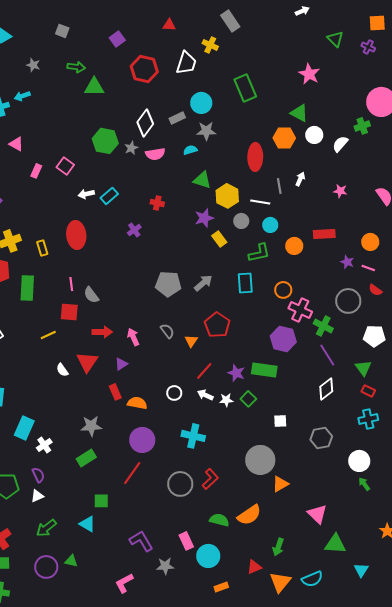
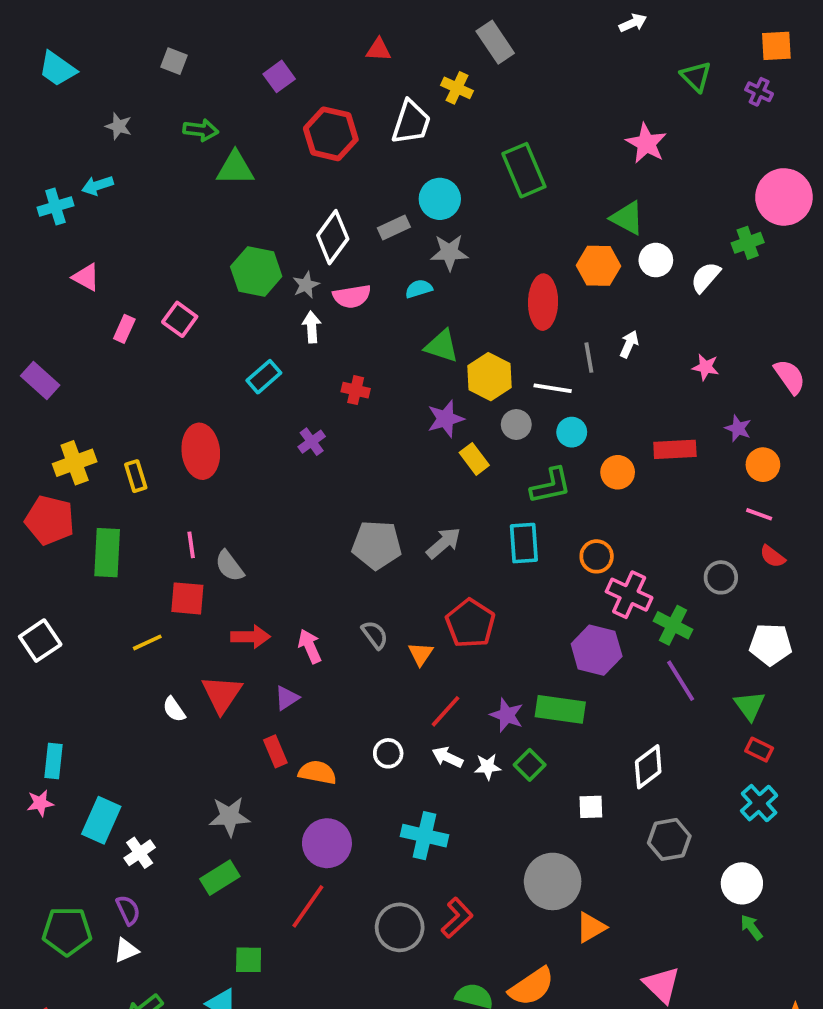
white arrow: (86, 194) -> (312, 327), moved, turned 98
purple star: (347, 262) -> (738, 428), moved
gray circle: (348, 301) -> (721, 577), size x0.7
white diamond: (326, 389) -> (648, 767), moved
cyan cross: (368, 419) -> (759, 803), turned -30

